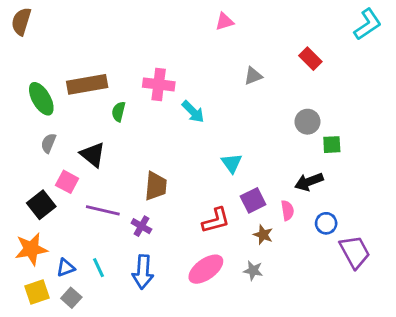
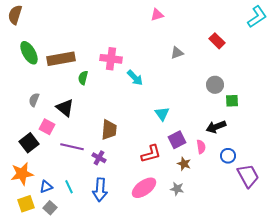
green ellipse: (41, 99) -> (29, 53), moved

